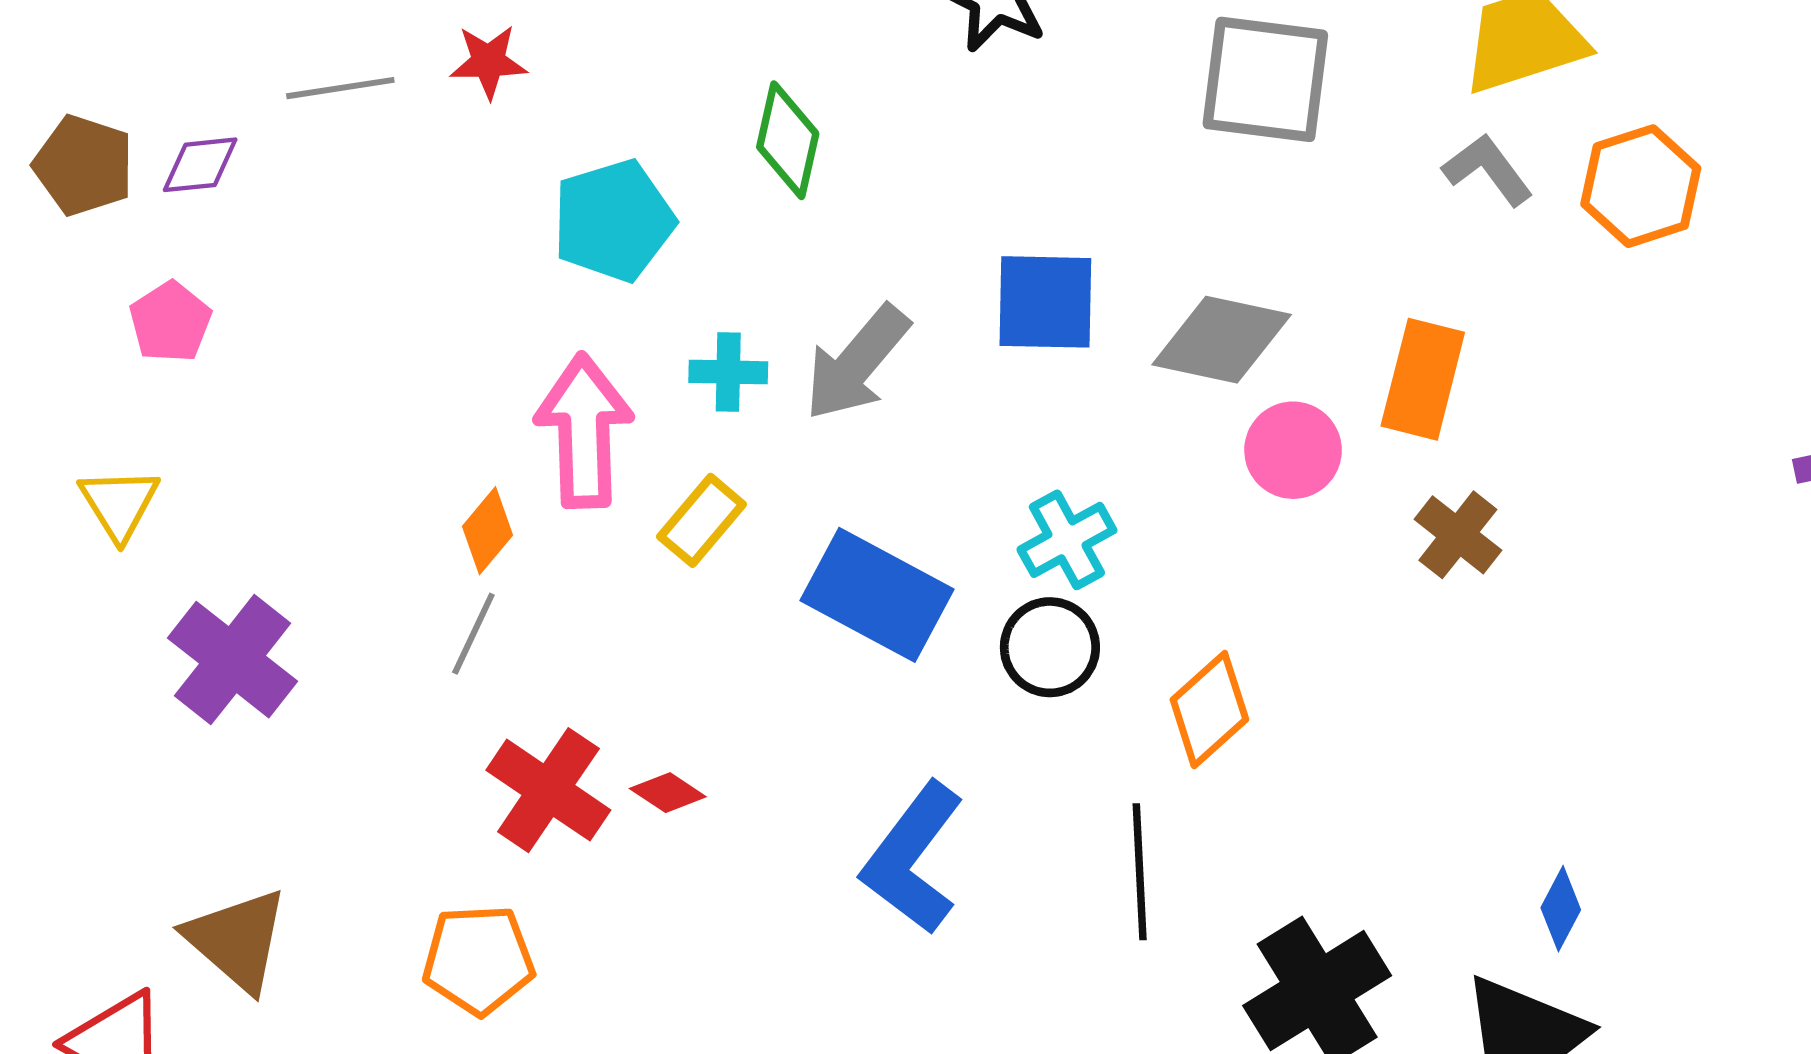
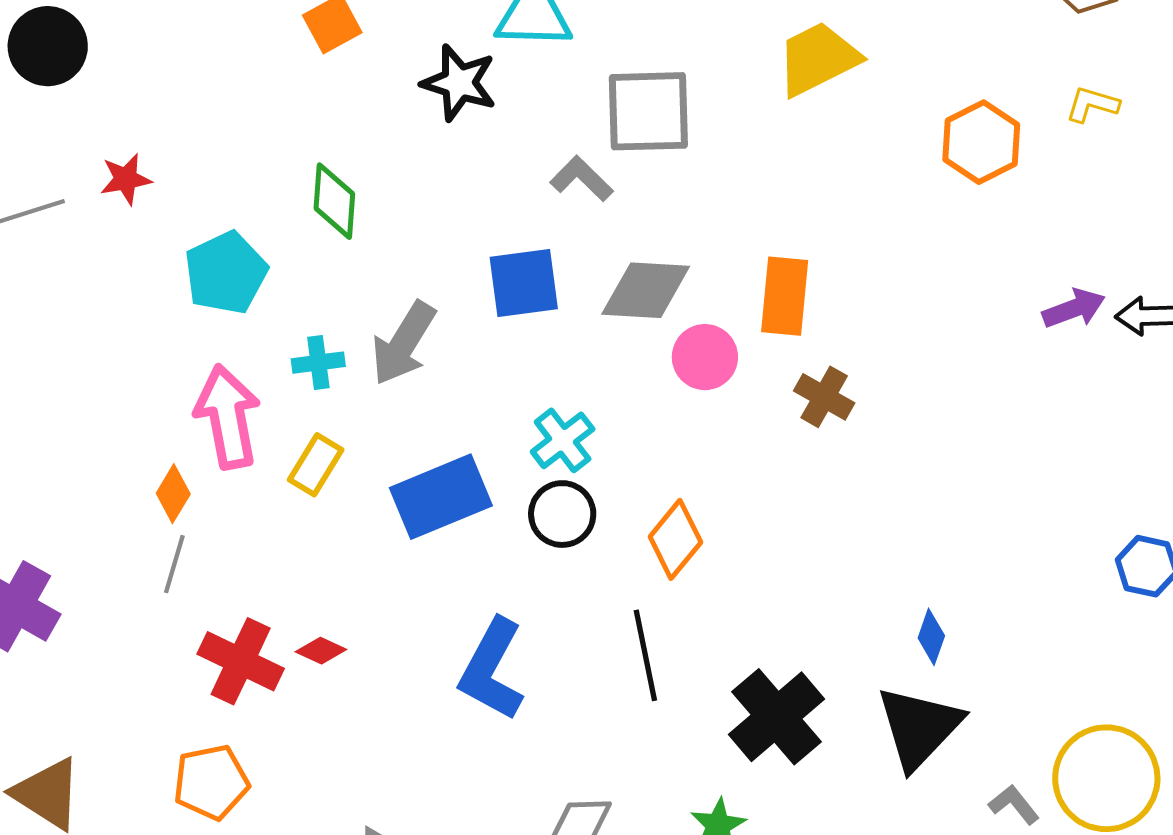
gray L-shape: (1488, 170) -> (582, 179), moved
orange hexagon: (1641, 186) -> (981, 142), moved
blue rectangle: (877, 595) -> (441, 497), turned -42

